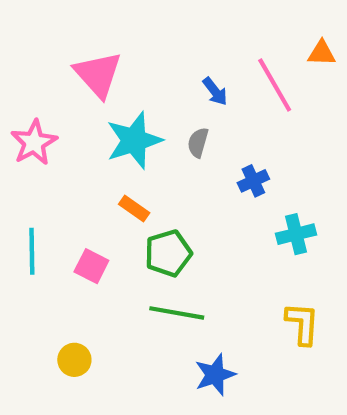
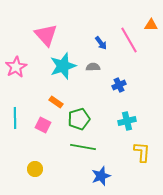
gray semicircle: (198, 143) -> (93, 67), turned 72
orange rectangle: (134, 209) -> (56, 102), moved
cyan cross: (296, 234) -> (127, 121), moved

